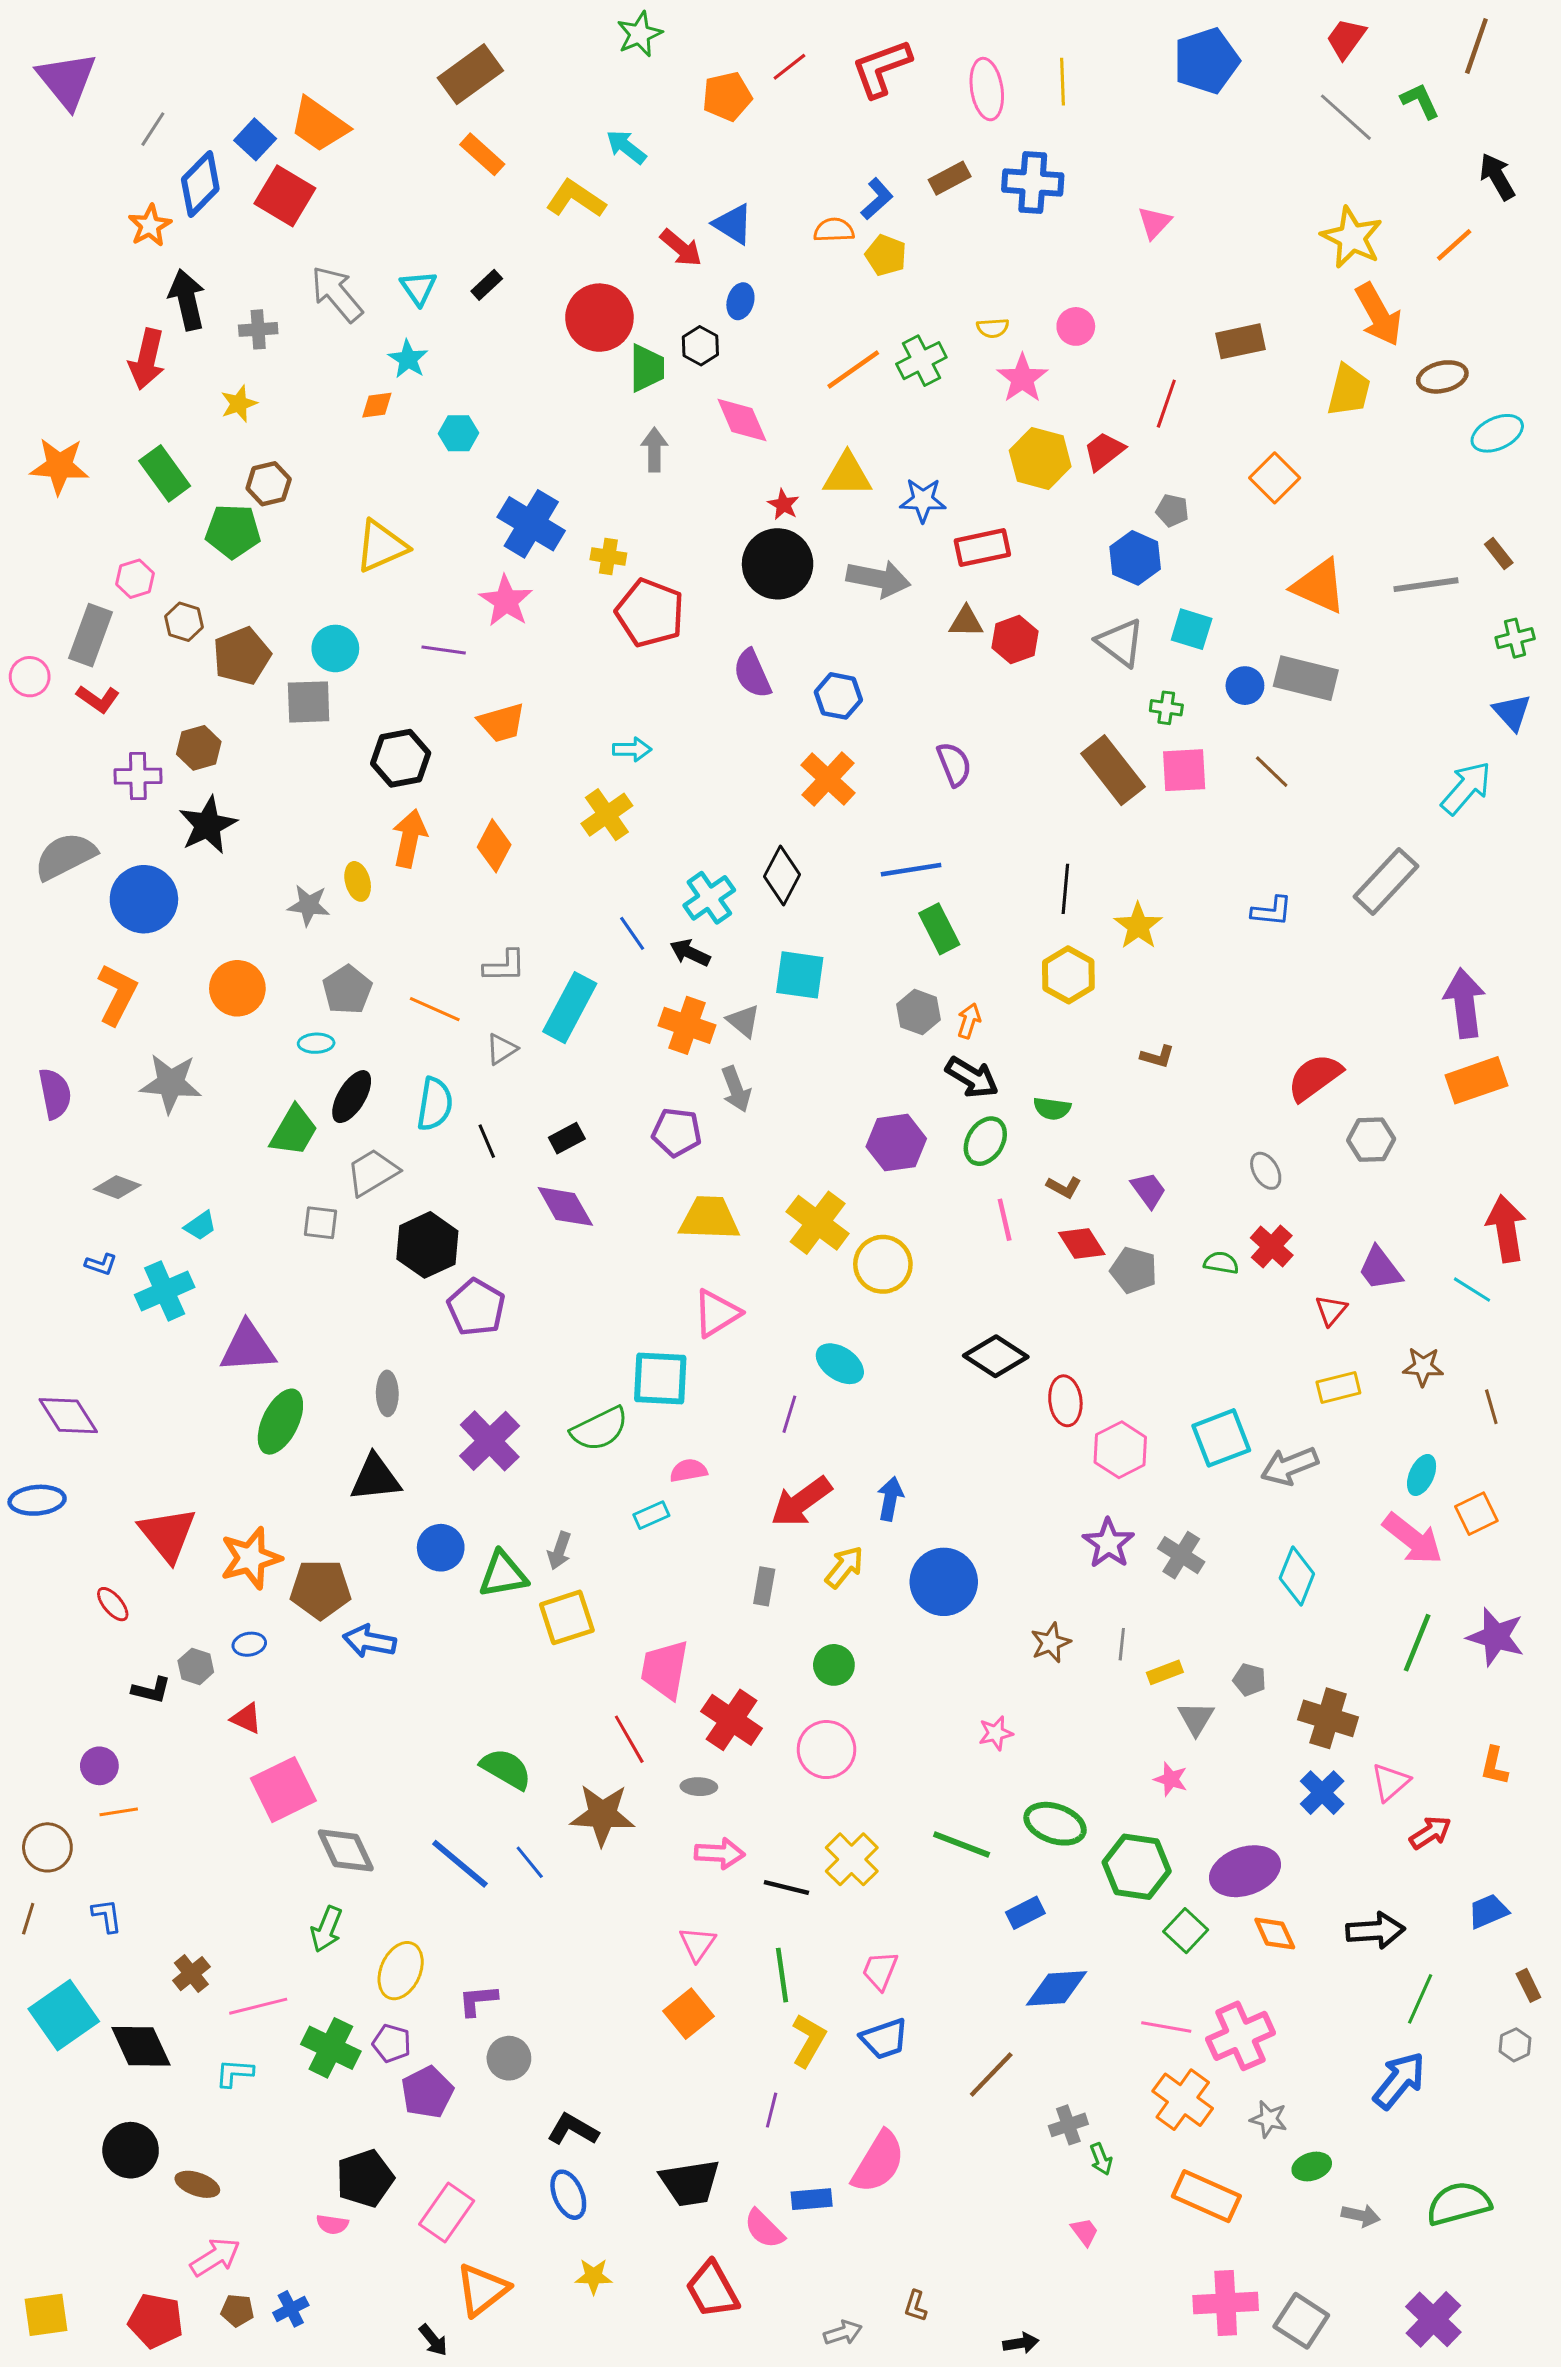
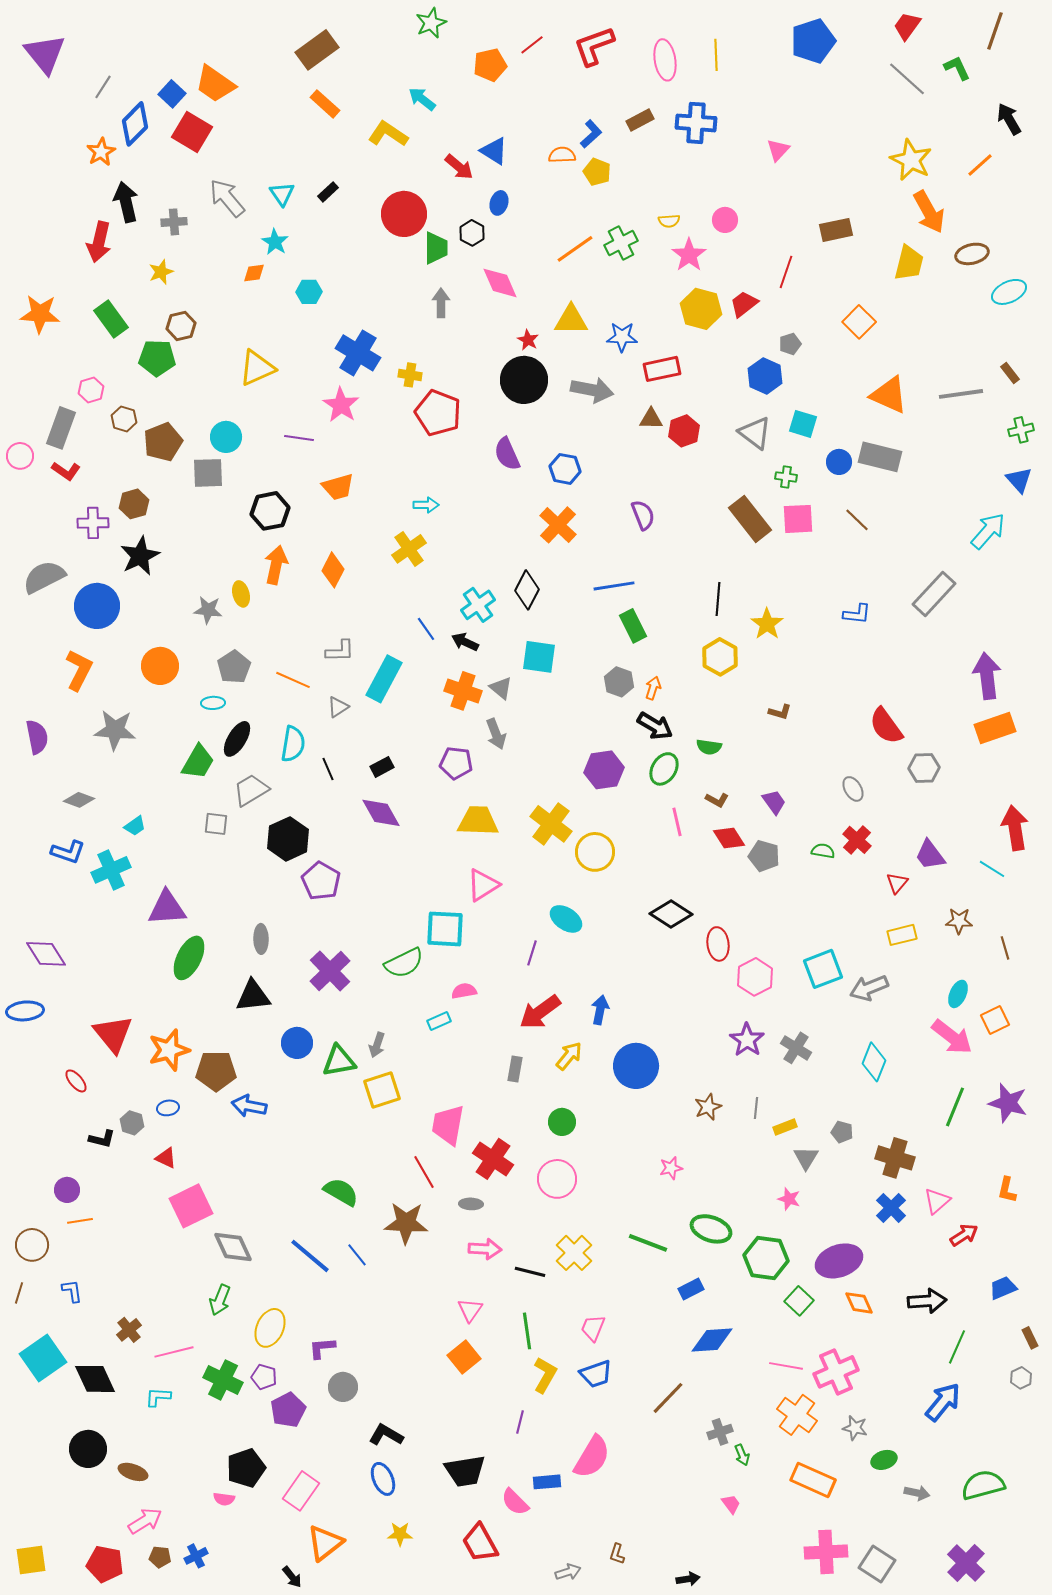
gray pentagon: (1172, 510) -> (790, 344), turned -30
red semicircle: (1315, 1077) -> (886, 726), turned -90
blue L-shape: (101, 1264) -> (68, 852), size x1.6

